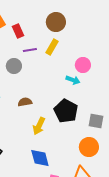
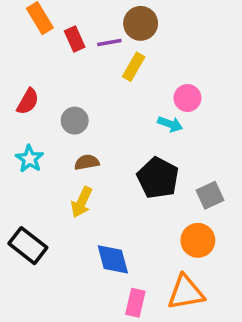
purple line: (30, 50) -> (109, 42), moved
gray circle: (14, 66) -> (75, 121), moved
gray square: (96, 121) -> (210, 195), turned -35
yellow arrow: (39, 126) -> (82, 202), moved

